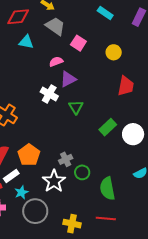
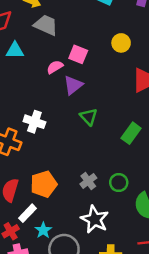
pink square: (78, 43) -> (78, 54), moved
white cross: (49, 94) -> (34, 122), moved
orange pentagon: (29, 155) -> (44, 184), turned 30
green circle: (82, 172) -> (119, 183), moved
white star: (54, 181) -> (95, 219), moved

